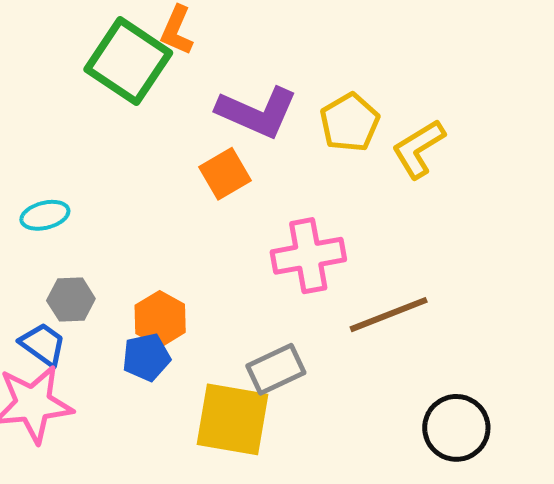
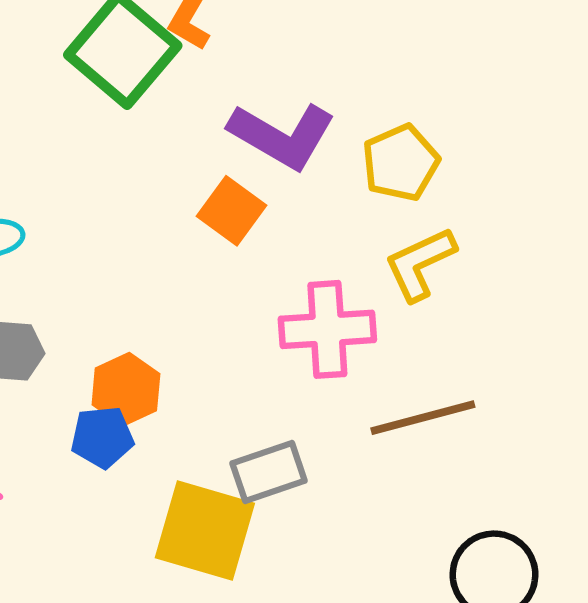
yellow L-shape: (418, 149) -> (420, 264), moved
orange square: (225, 174) -> (232, 211), turned -30

